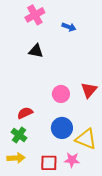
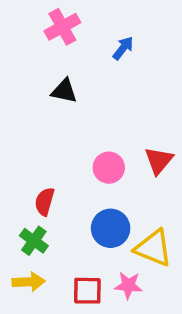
blue arrow: (69, 27) -> (123, 48), turned -72
red semicircle: (25, 113) -> (45, 202), turned -49

